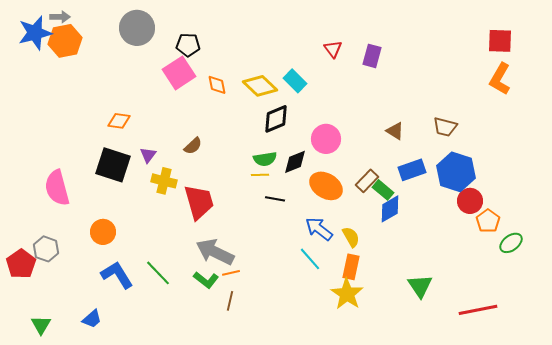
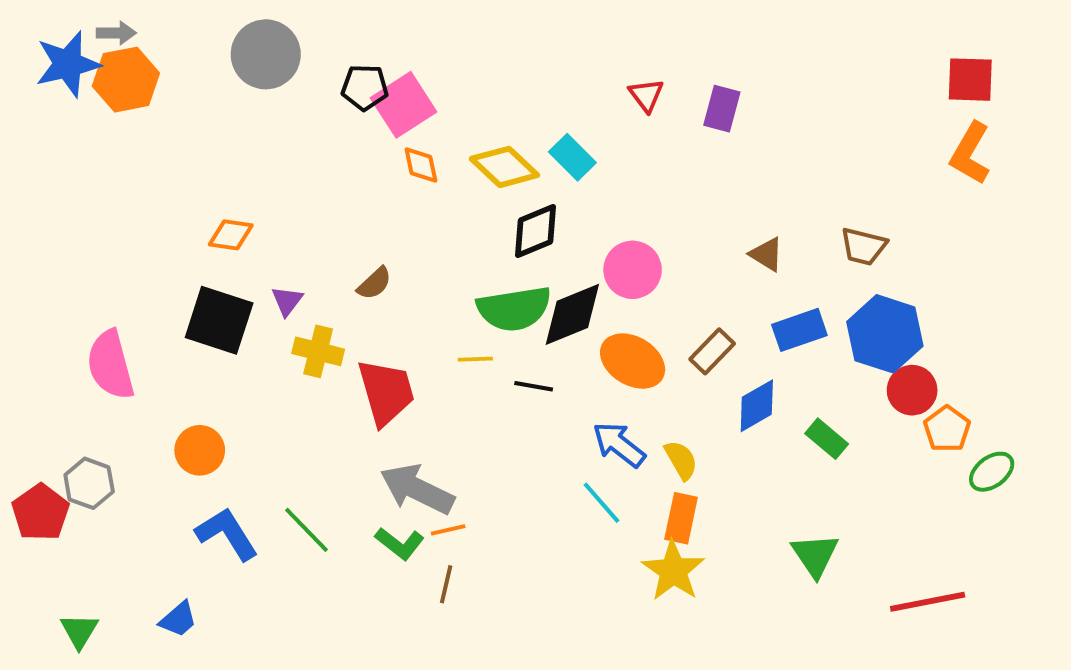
pink square: (179, 73) -> (404, 105), moved
green semicircle: (265, 159) -> (514, 309), size x1.6
black diamond: (295, 162) -> (572, 314), size x1.4
yellow line: (260, 175) -> (475, 359), moved
green rectangle: (383, 190) -> (827, 439), moved

